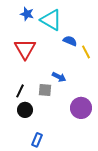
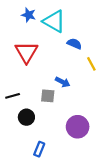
yellow line: (86, 52) -> (91, 64), moved
black line: (20, 91) -> (13, 96), moved, turned 48
purple circle: (81, 108) -> (78, 127), moved

